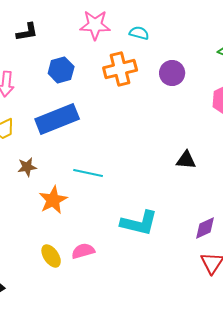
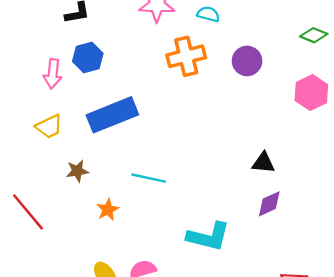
blue hexagon: (61, 70) -> (88, 57), moved
orange star: (53, 200) -> (108, 210), size x0.7
purple diamond: (205, 228) -> (269, 204), moved

